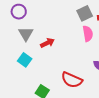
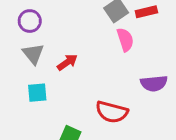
purple circle: (19, 12) -> (30, 21), moved
cyan square: (25, 60) -> (37, 93), turned -32

